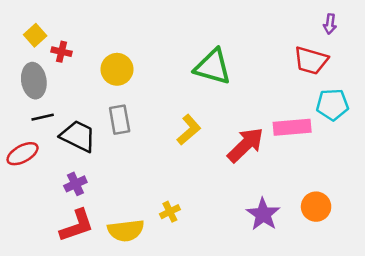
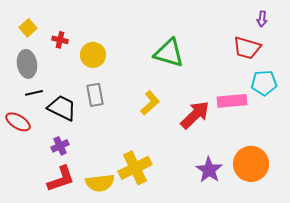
red cross: (62, 52) -> (60, 40), moved
red ellipse: (23, 154) -> (18, 122), turned 60
orange circle: (316, 207) -> (251, 164), size x1.5
yellow cross: (170, 212) -> (135, 168), size x2.0

